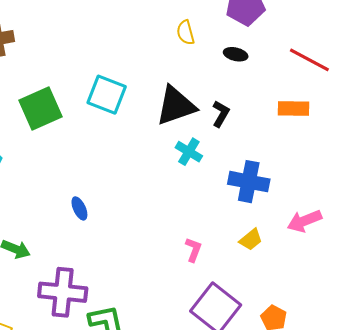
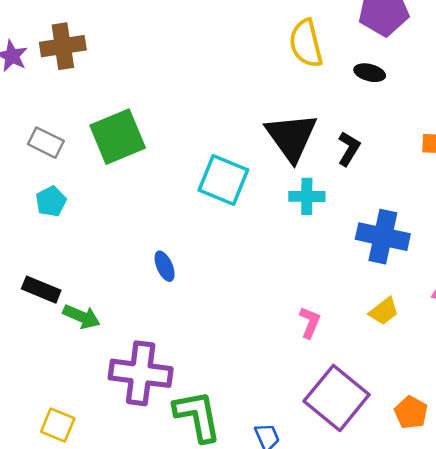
yellow semicircle: (186, 33) -> (306, 43), size x1.5
cyan square: (107, 95) -> (223, 180), moved
black triangle: (176, 106) -> (291, 137), turned -48
cyan cross: (189, 152) -> (307, 196), turned -32

